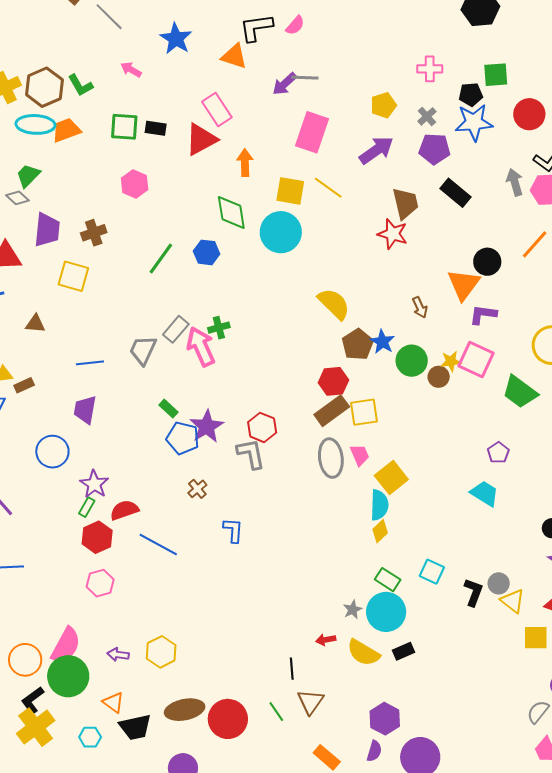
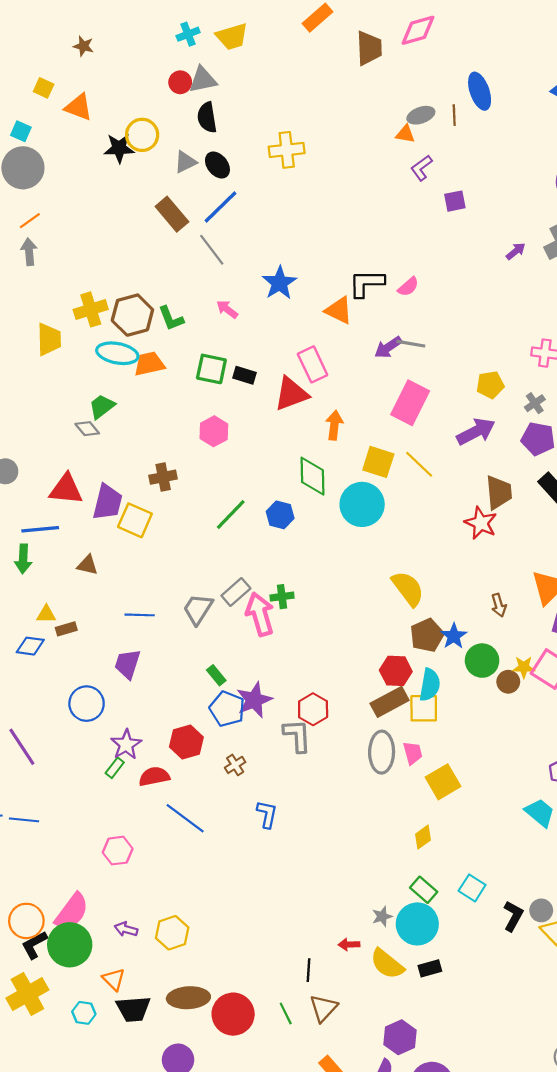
purple trapezoid: (47, 230) -> (108, 502), moved
cyan semicircle: (379, 505) -> (430, 685), moved
red hexagon: (97, 537) -> (186, 742), moved
black L-shape: (33, 700) -> (34, 945), moved

